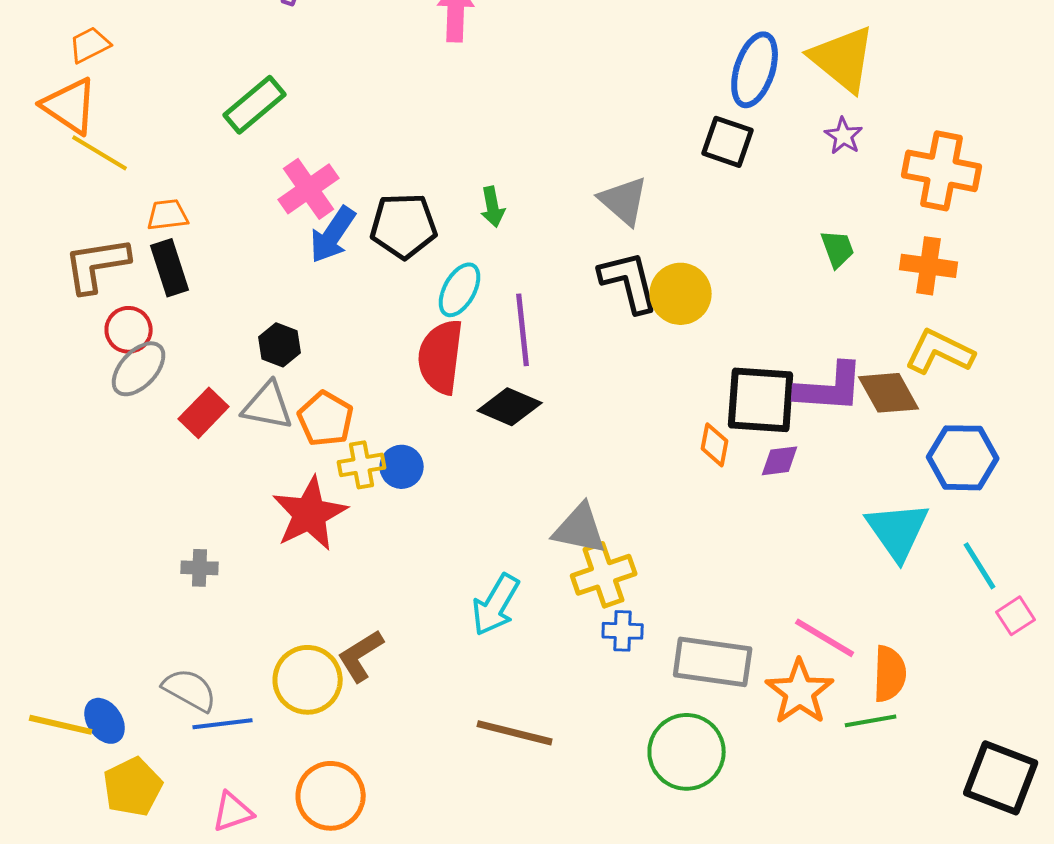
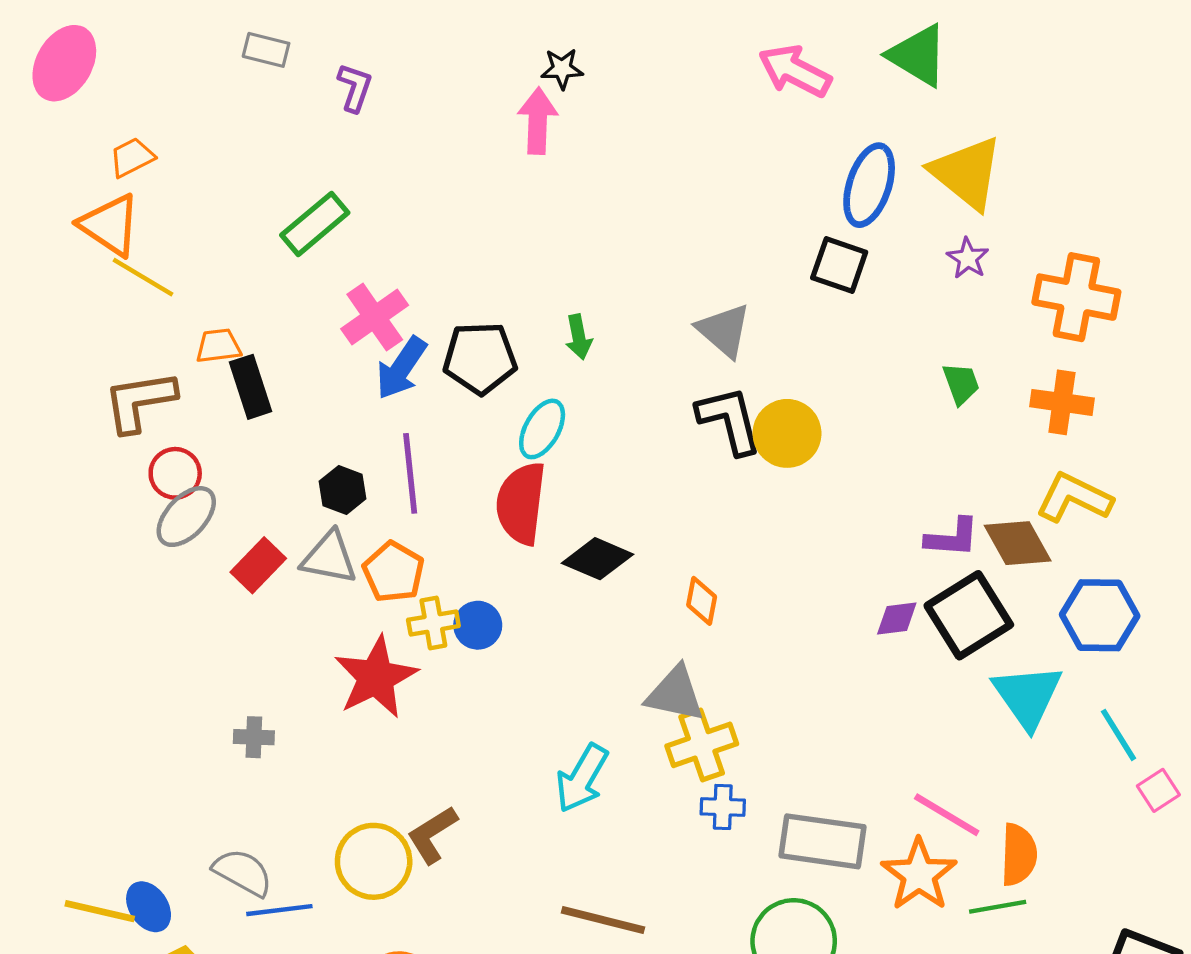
black rectangle: (170, 268) -> (251, 387), moved
purple line: (523, 330) -> (410, 473), moved
purple L-shape: (830, 388) -> (952, 538), size x0.7
black square: (761, 400) -> (969, 615), moved, turned -36
orange diamond: (715, 445) -> (702, 601), moved

